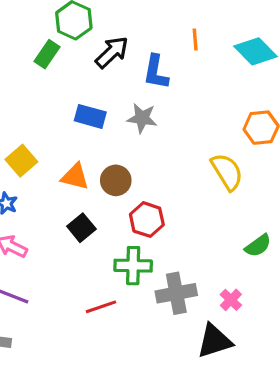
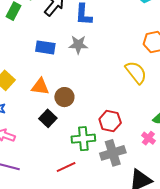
brown circle: (116, 180) -> (64, 97), moved
red hexagon: (147, 220) -> (110, 121), moved
pink cross: (231, 300) -> (148, 138), moved

